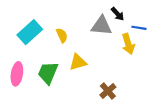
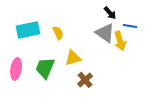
gray triangle: (101, 26) -> (105, 33), moved, turned 30
cyan rectangle: (30, 32) -> (28, 30), turned 30
brown cross: (108, 91) -> (85, 80), moved

